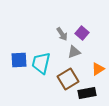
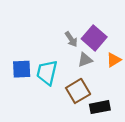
purple square: (82, 33) -> (94, 38), size x1.5
orange triangle: (98, 69) -> (114, 60), moved

